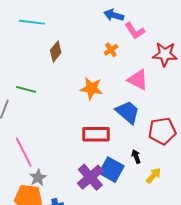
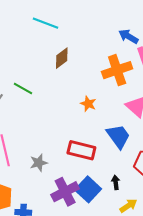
orange cross: (111, 50) -> (117, 70), size x2.0
orange star: (91, 88) -> (88, 104), size x0.7
gray star: (38, 178) -> (39, 163), moved

